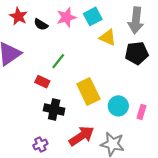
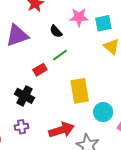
black semicircle: (41, 24) -> (56, 31), moved
red rectangle: (42, 82) -> (40, 70), turned -72
black cross: (54, 109) -> (24, 96), moved

